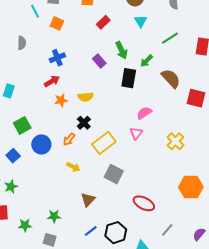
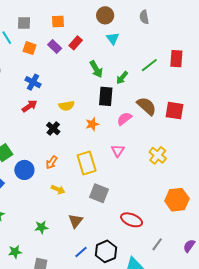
green line: (170, 38) -> (149, 65), moved
blue cross: (57, 58) -> (33, 82), turned -35
purple rectangle: (99, 61) -> (55, 46), moved
brown semicircle: (171, 78) -> (147, 106), moved
yellow semicircle: (86, 97) -> (67, 106), moved
orange star: (61, 100) -> (92, 124), moved
pink semicircle: (144, 113) -> (124, 119), moved
black cross: (84, 123) -> (53, 128), moved
yellow rectangle: (104, 143) -> (87, 163), turned -65
green star: (54, 216) -> (41, 227), moved

